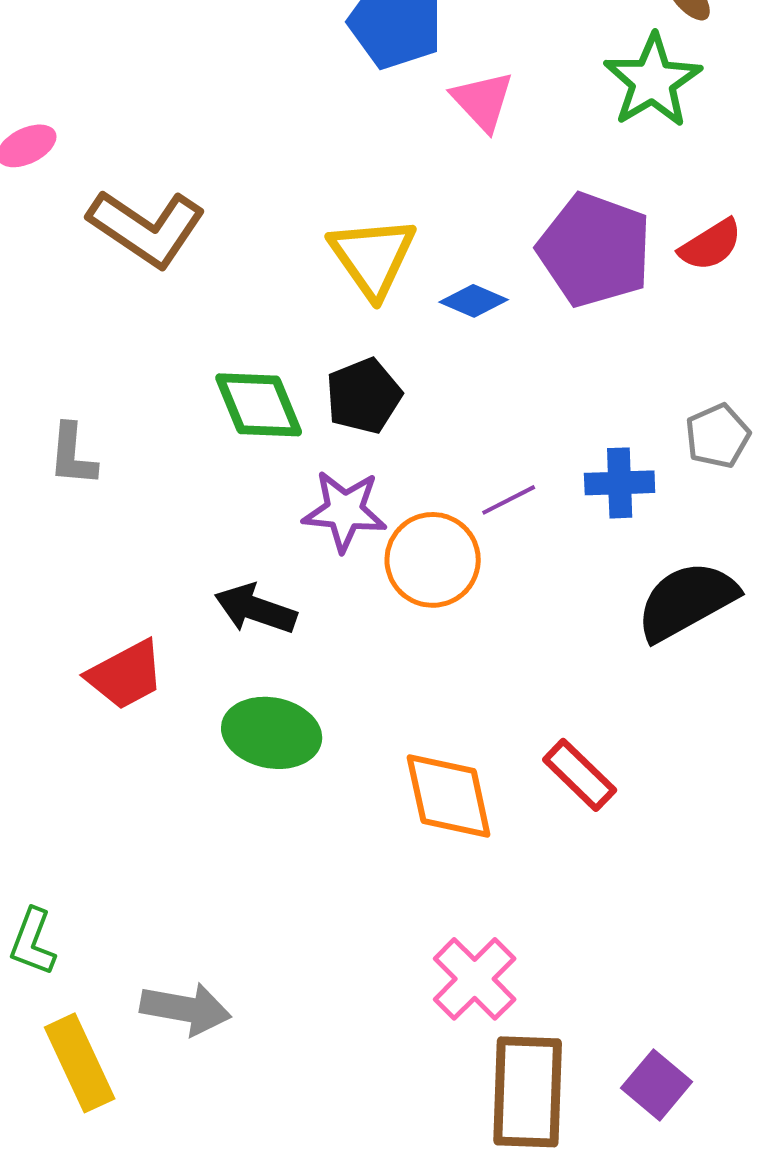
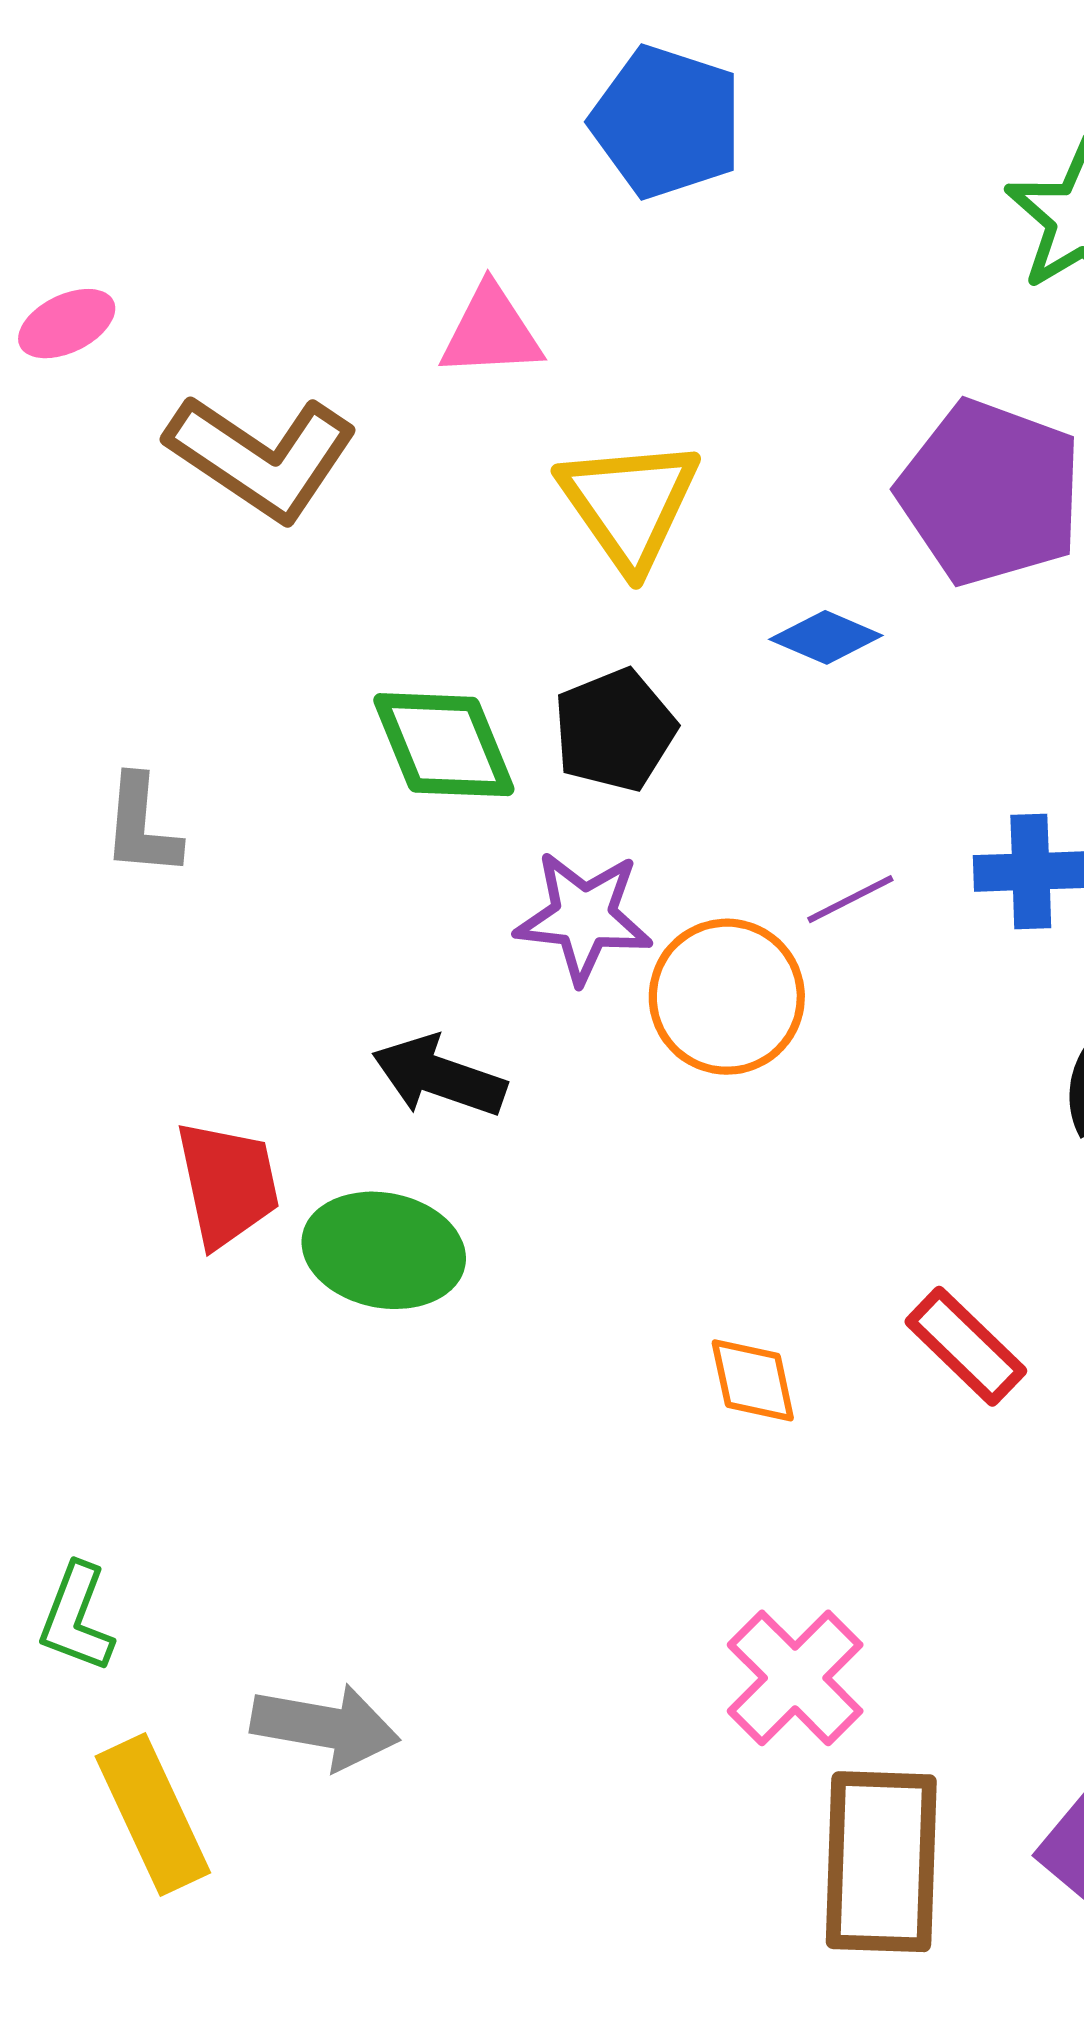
pink triangle: (483, 101) -> (491, 332), moved, turned -50
blue diamond: (474, 301) -> (826, 637), moved
red trapezoid: (126, 675) -> (228, 1184), turned -74
green ellipse: (272, 733) -> (384, 1250), moved
orange diamond: (449, 796) -> (753, 1380), size x0.6

